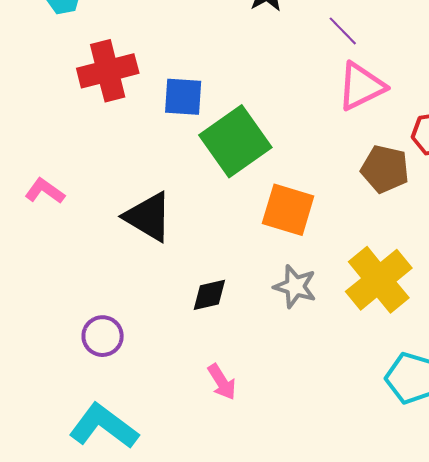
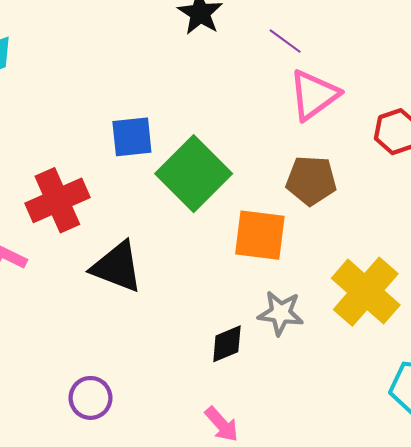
red cross: (108, 71) -> (57, 200), moved
brown pentagon: (385, 169) -> (311, 180), moved
black diamond: (209, 295) -> (227, 344), moved

